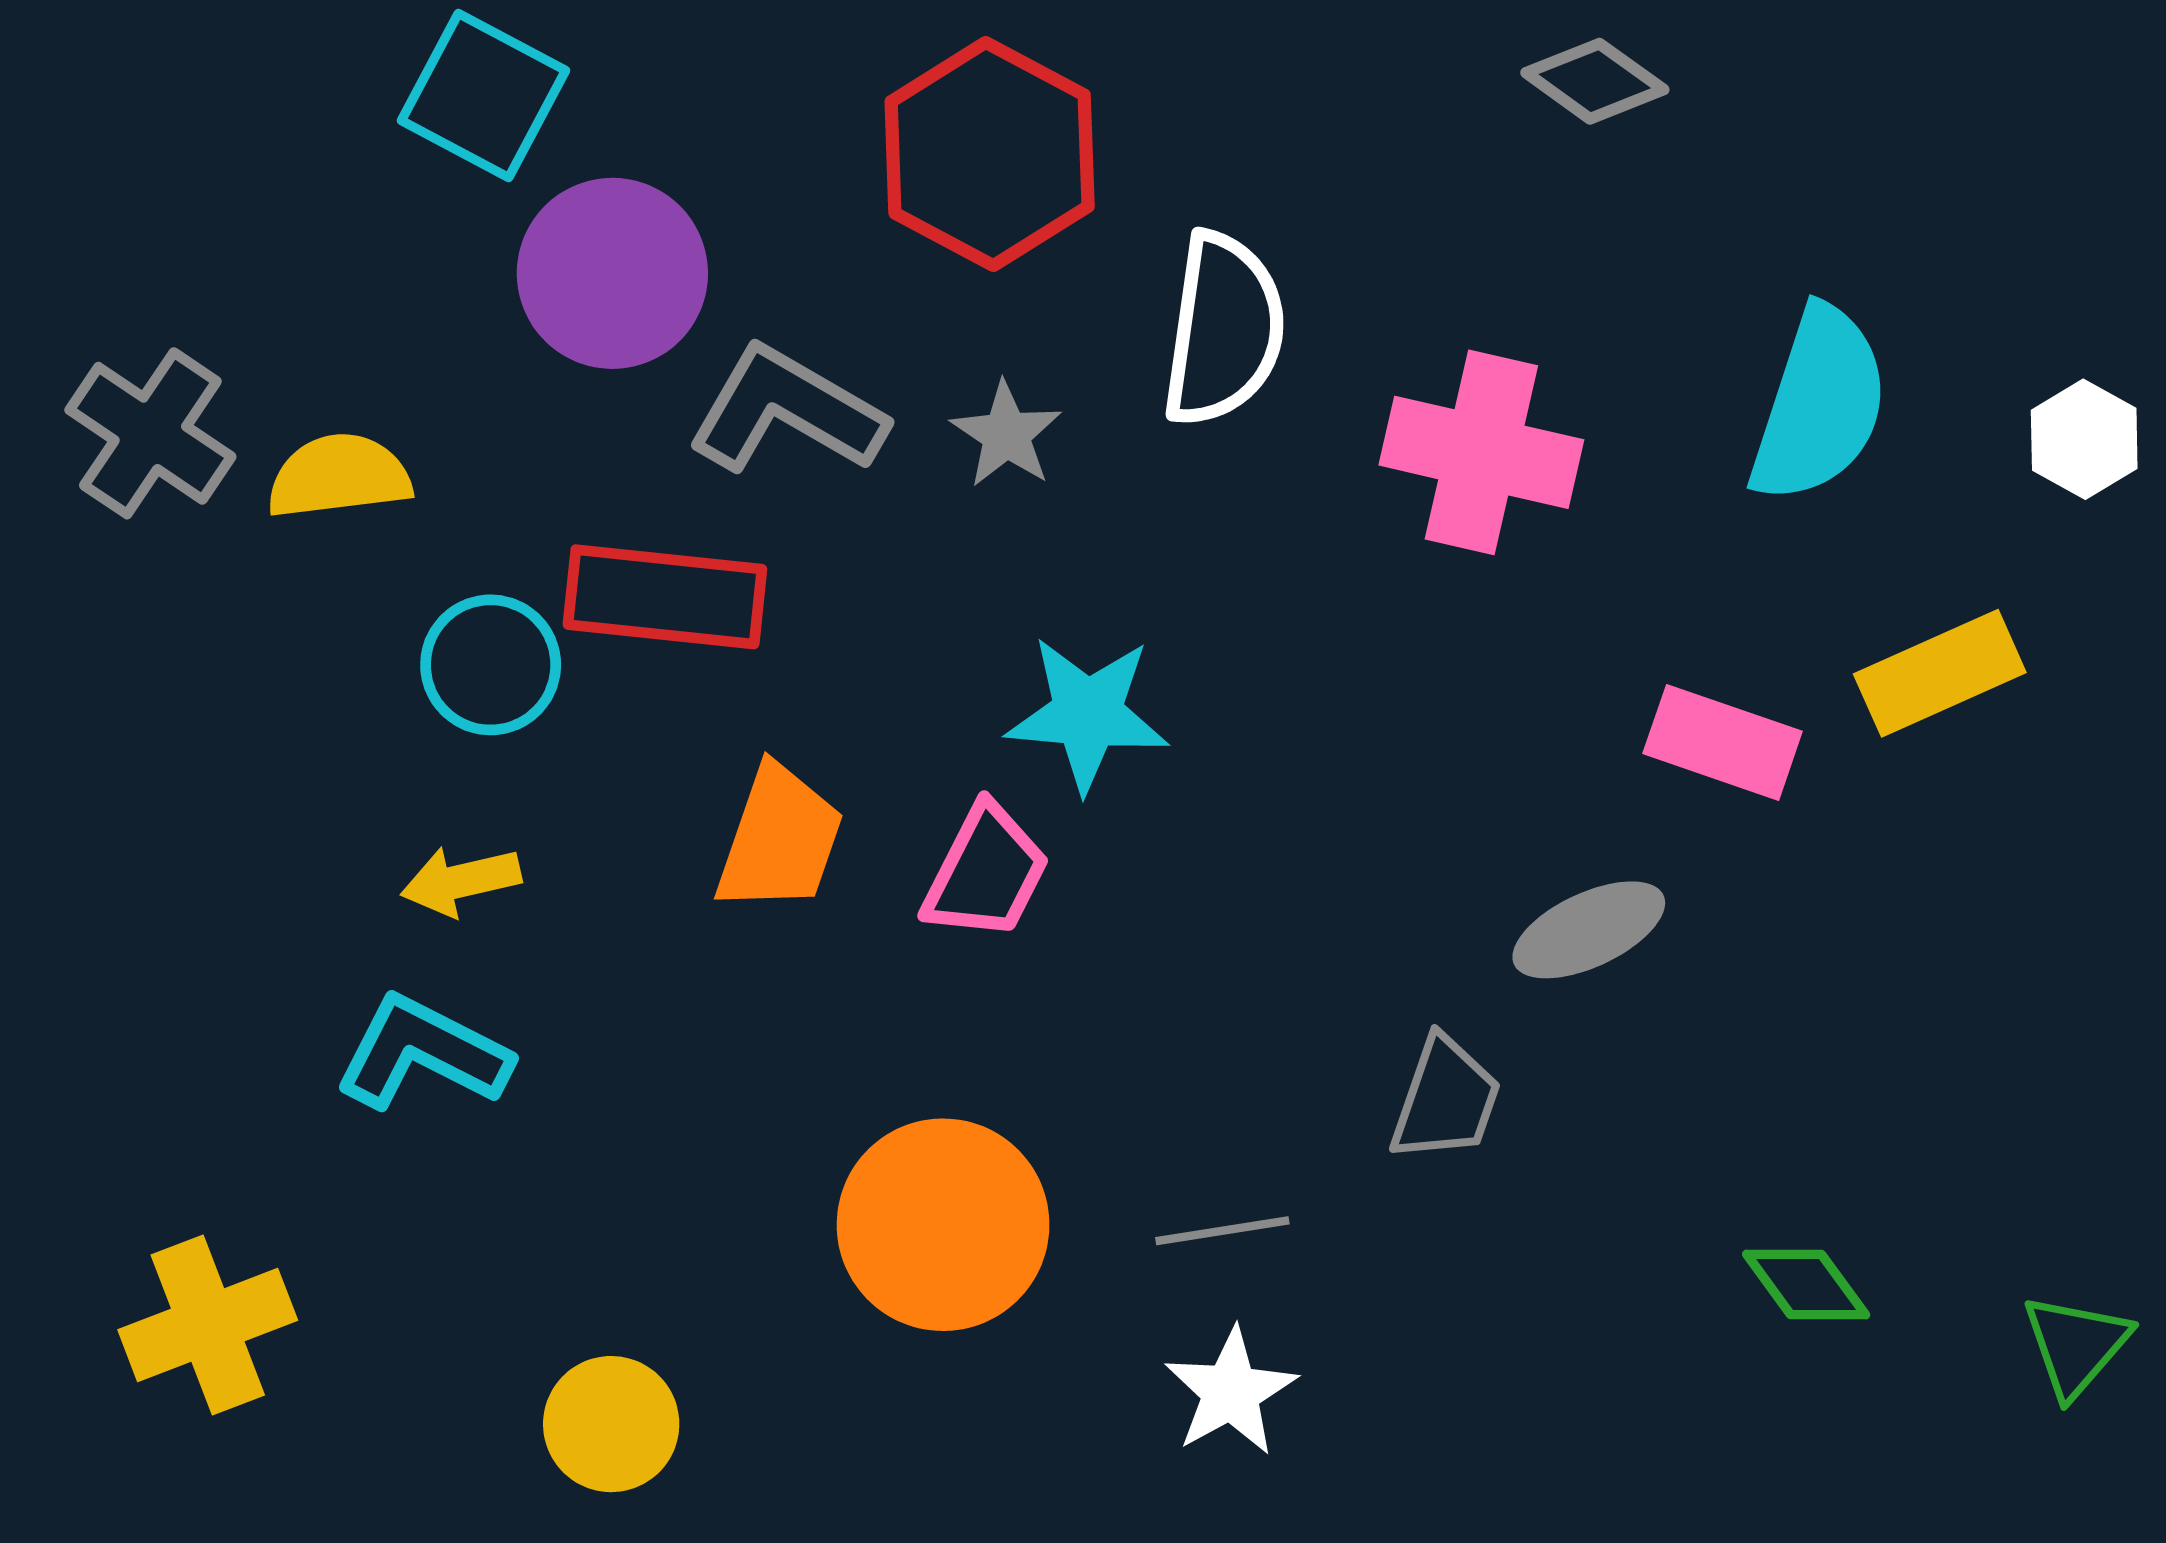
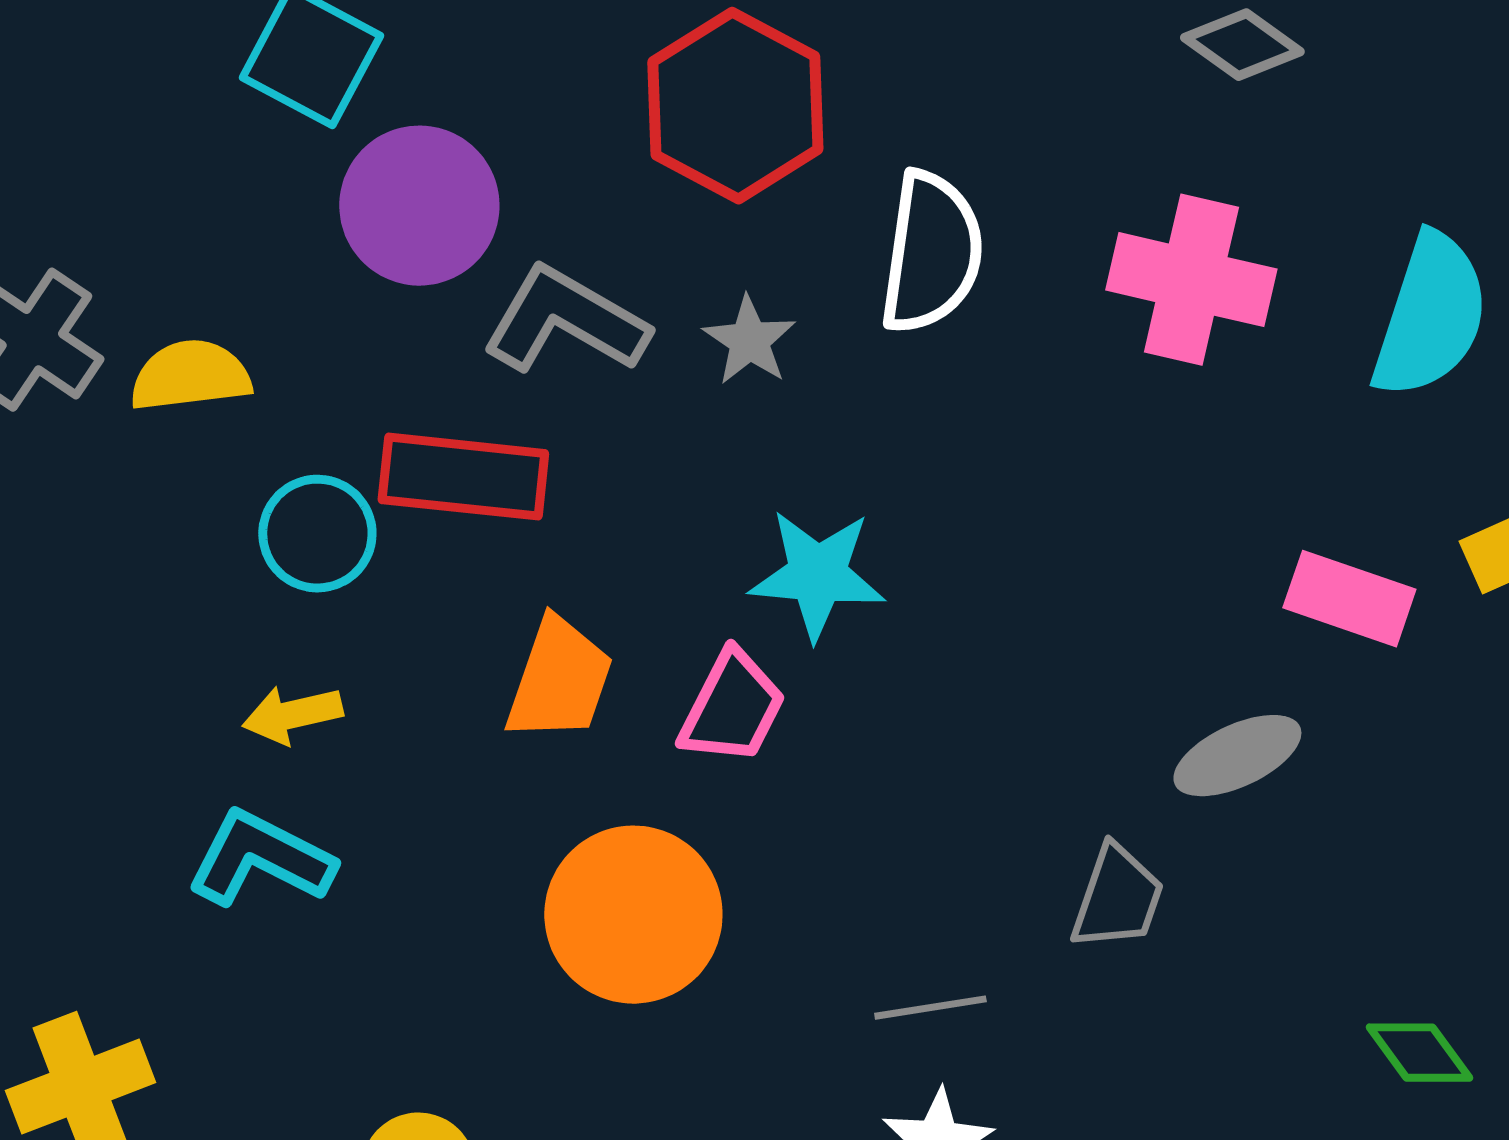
pink cross: (1481, 452) -> (1191, 280), moved
orange circle: (943, 1225) -> (633, 915), moved

